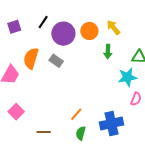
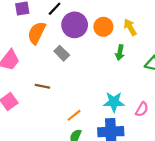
orange semicircle: (31, 58) -> (37, 33), moved
cyan star: (127, 77) -> (114, 102), moved
brown line: (44, 132) -> (42, 86), moved

